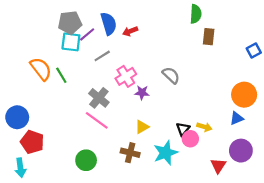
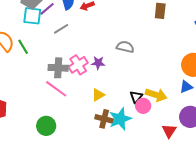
gray semicircle: (171, 75) -> (125, 47), turned -30
pink cross: (126, 76) -> (78, 65), moved
gray cross: (99, 98) -> (58, 68), turned -36
yellow arrow: (204, 127) -> (156, 95), size x1.5
brown cross: (130, 153) -> (104, 119), moved

